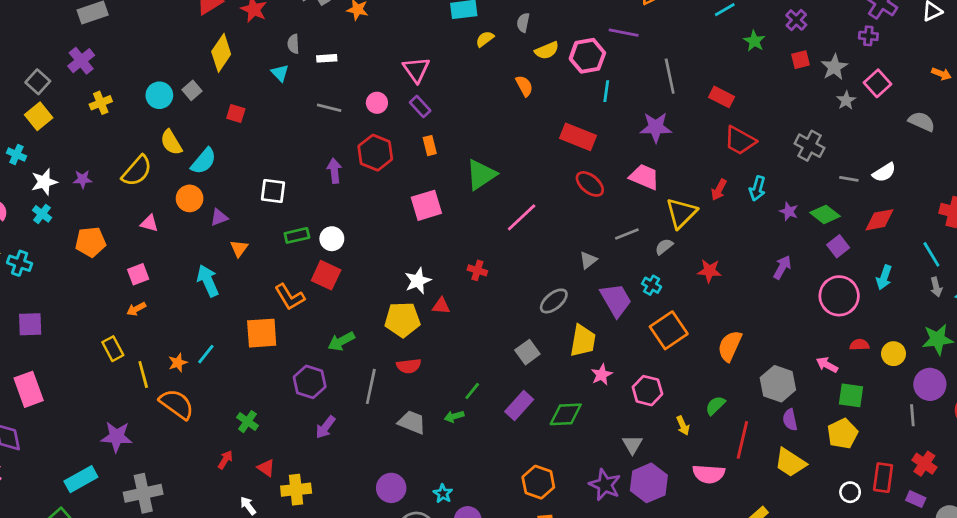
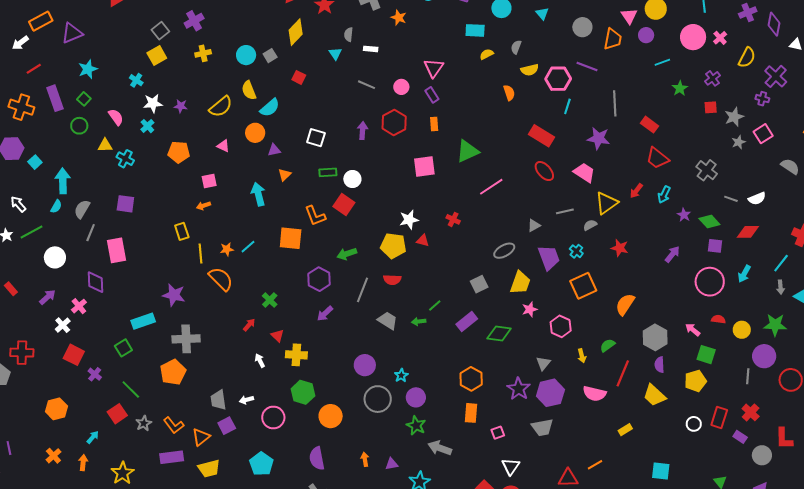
purple square: (838, 246) -> (715, 246), turned 35
cyan line: (931, 254) -> (781, 263), turned 60

